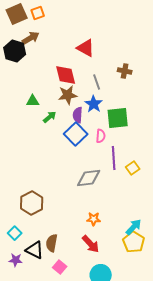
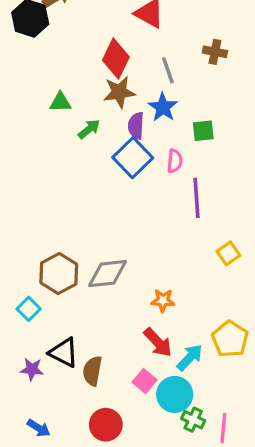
red diamond: (66, 75) -> (116, 59), turned 40
green square: (118, 118) -> (203, 131), size x0.6
yellow square: (133, 168) -> (228, 253), moved
gray diamond: (89, 178) -> (107, 274), moved
cyan arrow: (134, 227) -> (190, 358), moved
cyan square: (15, 233) -> (29, 309), moved
brown semicircle: (52, 243) -> (92, 371), moved
pink square: (60, 267) -> (144, 381), moved

